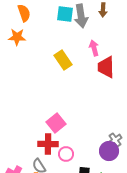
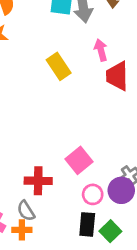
pink square: (56, 123) -> (79, 160), moved
pink circle: (66, 154) -> (93, 194), moved

